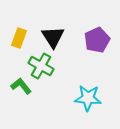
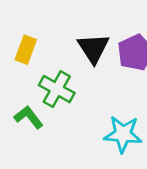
black triangle: (53, 37) -> (93, 48), moved

